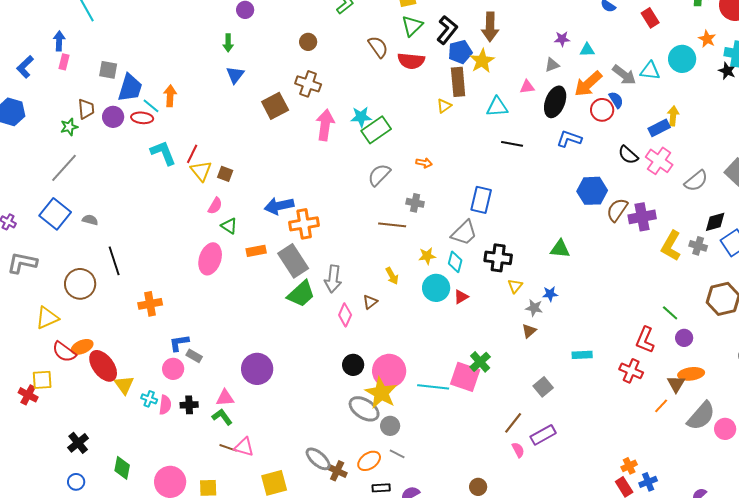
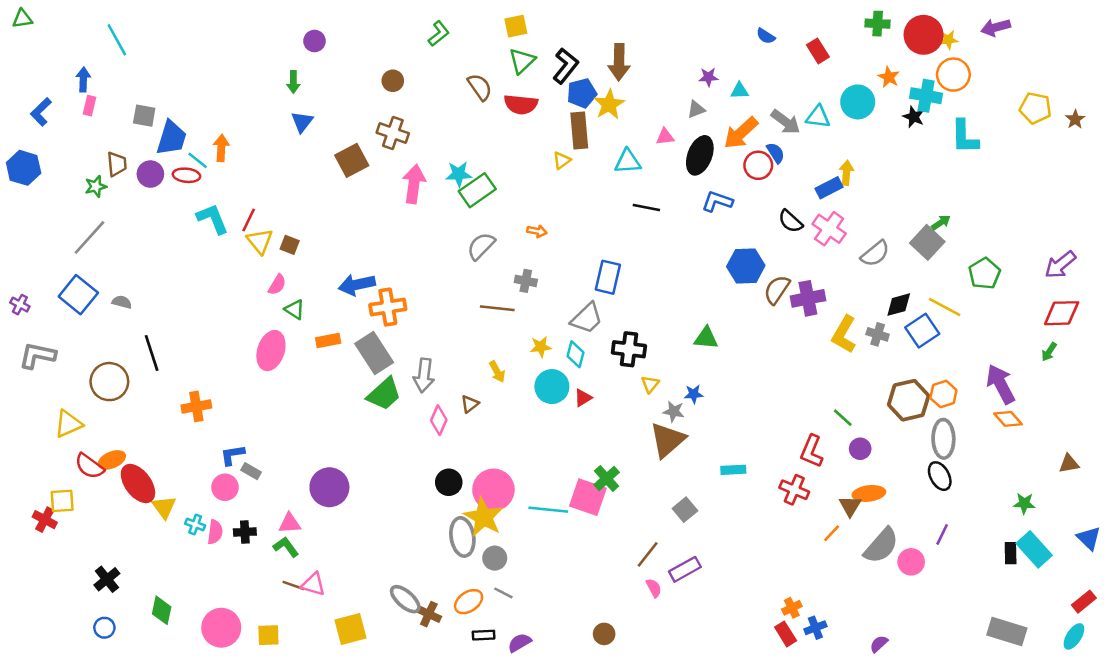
brown triangle: (529, 331) -> (667, 440), size x2.0
gray ellipse: (364, 409) -> (462, 537), turned 48

